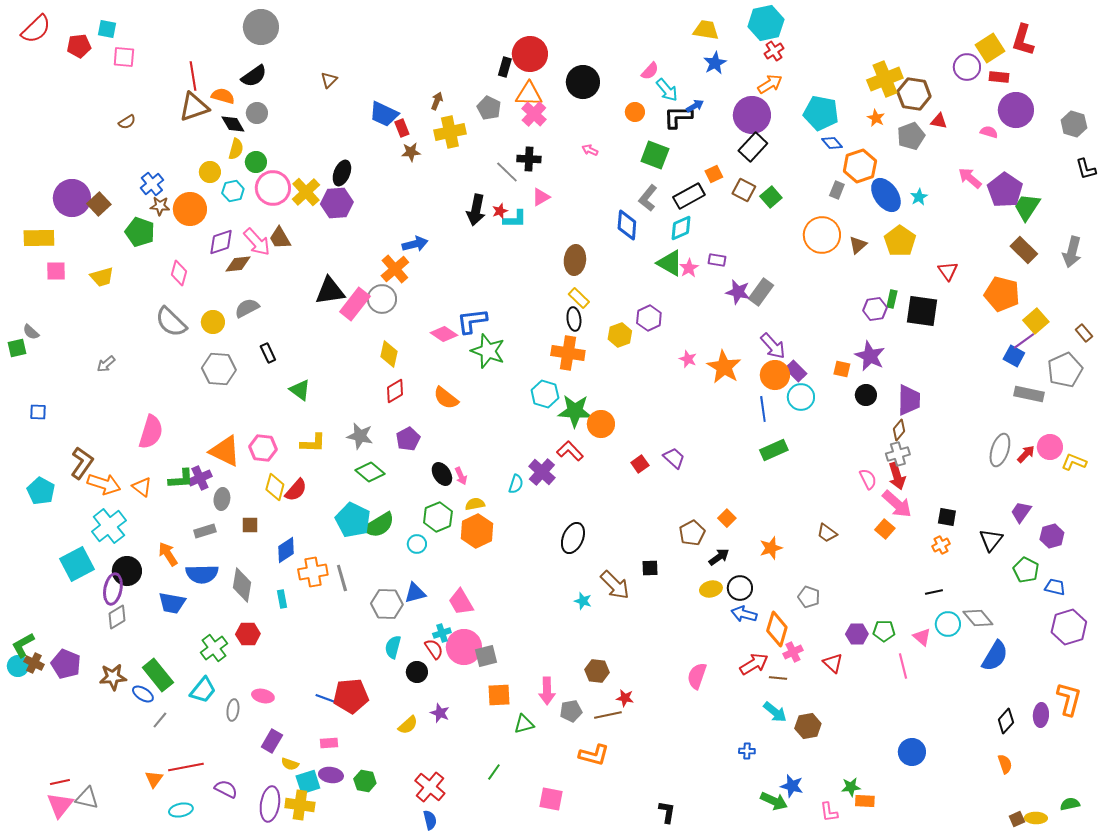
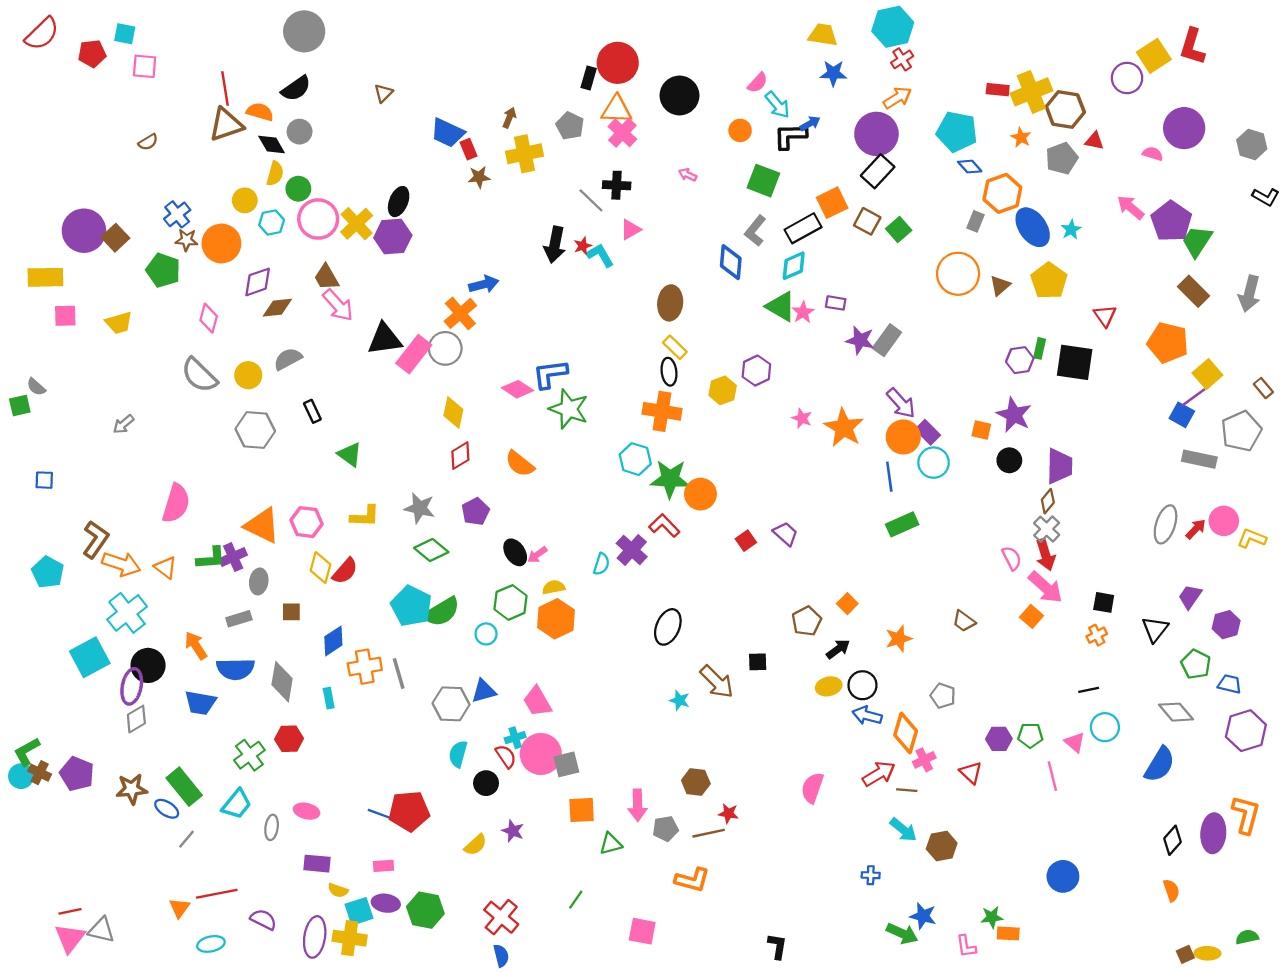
blue star: (715, 63) -> (833, 73), turned 30
red rectangle: (999, 77) -> (998, 90), moved
black L-shape: (1086, 169) -> (1266, 197), turned -45
orange square: (714, 174) -> (832, 203), size x1.5
cyan L-shape: (515, 219) -> (600, 255), turned -120
pink arrow: (257, 242) -> (338, 305), moved
gray cross: (898, 454) -> (1047, 529), turned -30
pink arrow: (461, 476) -> (537, 555), turned 78
gray diamond: (978, 618) -> (1176, 712), moved
purple ellipse: (1041, 715) -> (1213, 833), size x1.4
purple rectangle: (272, 741) -> (317, 864), turned 65
green hexagon: (365, 781) -> (425, 910), size x1.4

